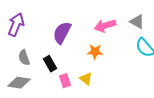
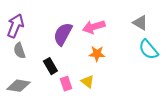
pink arrow: (105, 26) -> (94, 27), moved
gray semicircle: (24, 58) -> (19, 51), moved

